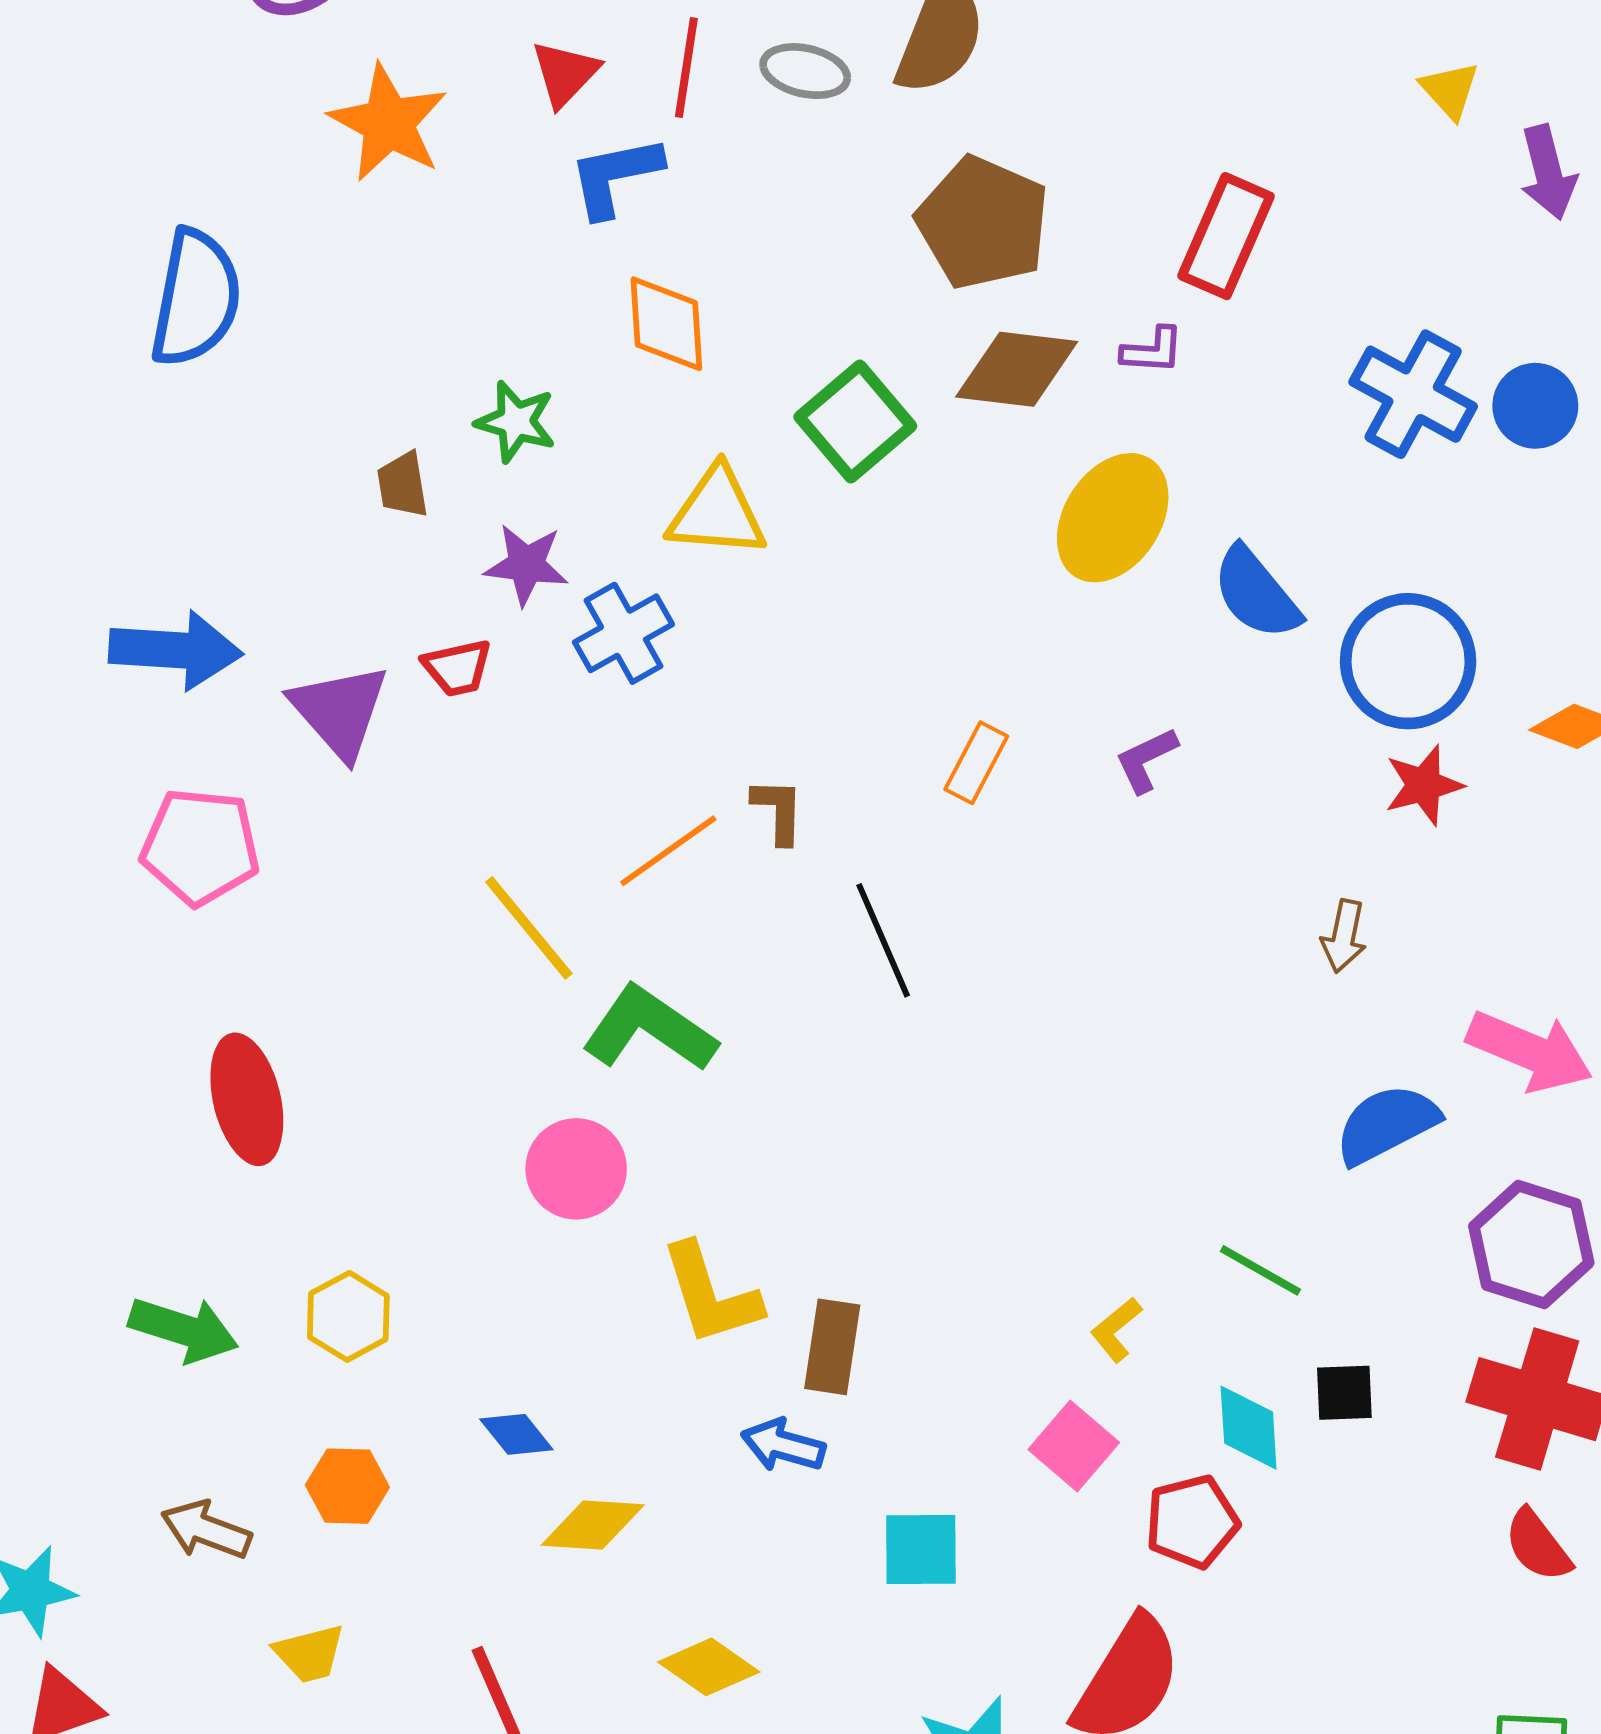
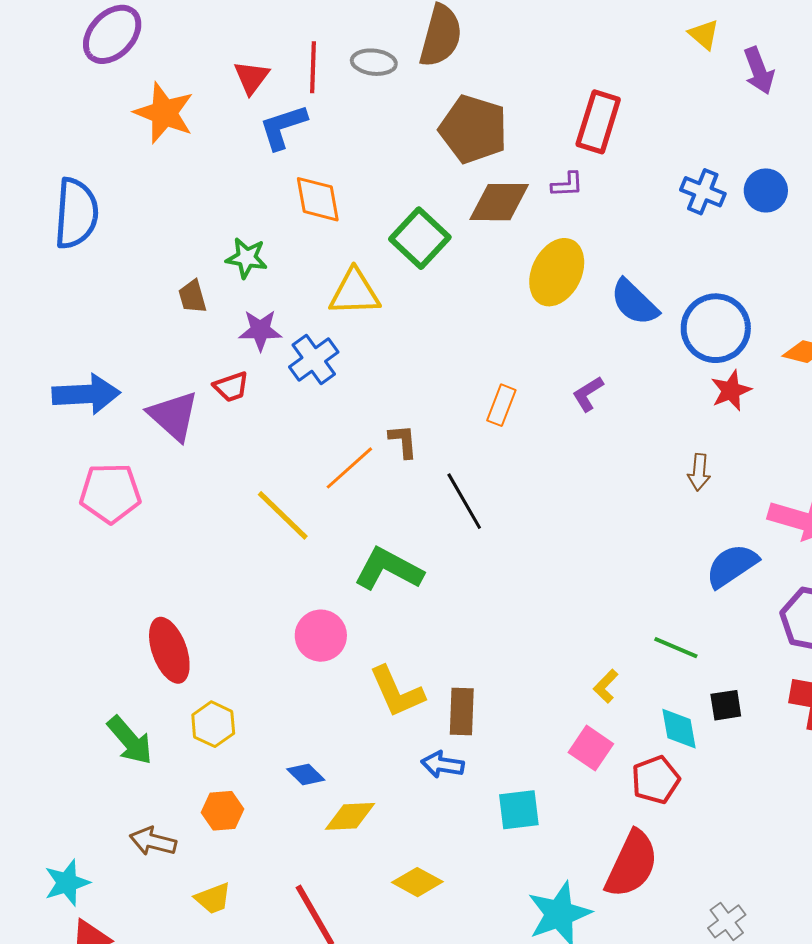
blue cross: (1413, 394) -> (703, 192), size x0.7
green L-shape: (649, 1029) -> (389, 569), moved
red ellipse: (247, 1099) -> (169, 650), moved
green arrow: (184, 1329) -> (130, 740), turned 38

